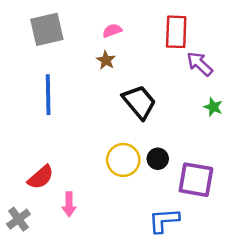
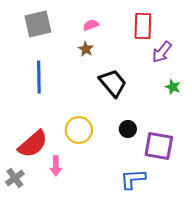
purple arrow: (200, 64) -> (162, 52), turned -95
yellow circle: (123, 160) -> (79, 130), moved
red semicircle: (41, 177) -> (33, 144), size x1.4

